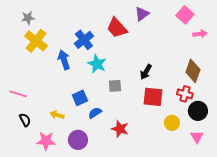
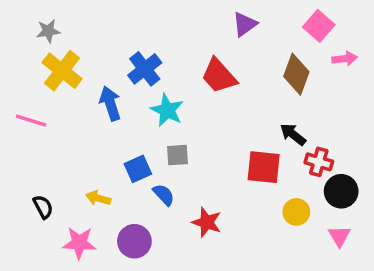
red trapezoid: (117, 28) -> (219, 76), moved
brown diamond: (193, 71) -> (296, 74), moved
black arrow: (146, 72) -> (293, 134), moved, turned 98
gray square: (115, 86) -> (177, 155), moved
pink line: (18, 94) -> (31, 121), moved
blue semicircle: (95, 113) -> (164, 195), turned 80

